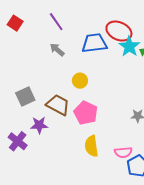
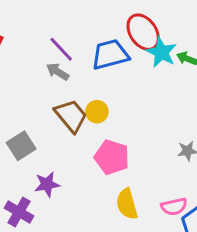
purple line: (56, 22) -> (61, 49), moved
red ellipse: (119, 31) -> (143, 32), turned 40
brown trapezoid: (58, 105) -> (71, 116), moved, turned 30

